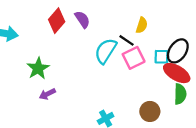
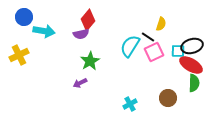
purple semicircle: (82, 19) -> (81, 34), moved, turned 112
black ellipse: (178, 51) -> (192, 46), turned 40
green star: (38, 68) -> (90, 61), moved

